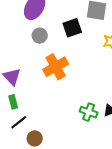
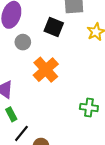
black square: (72, 28) -> (54, 27), turned -36

